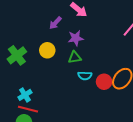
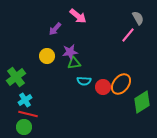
purple star: (76, 38) -> (70, 52), moved
green cross: (17, 55) -> (16, 77), moved

